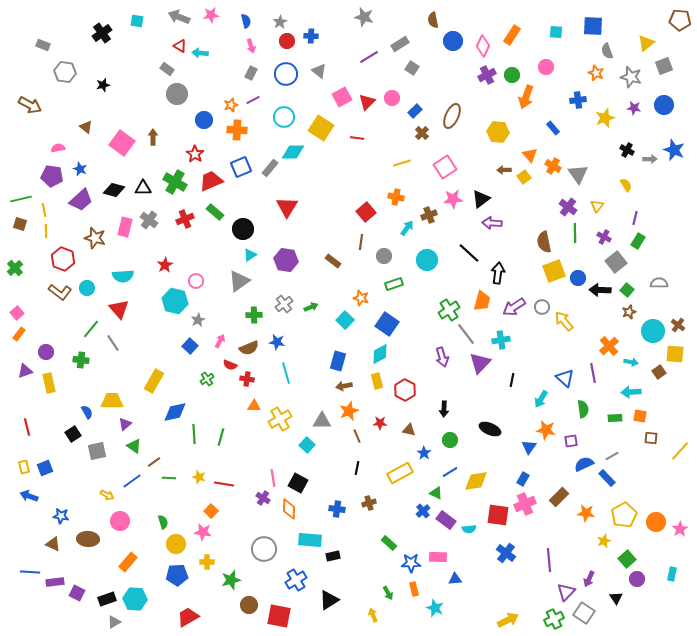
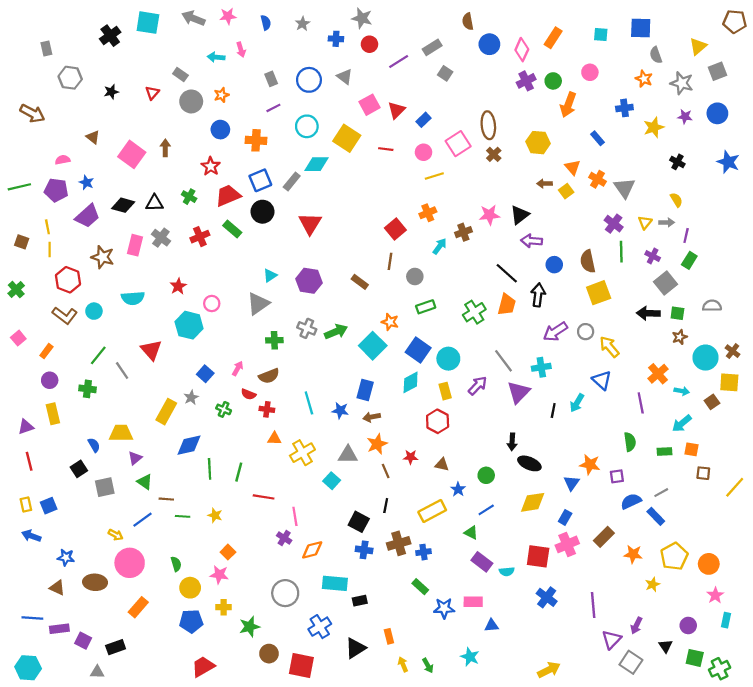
gray star: (364, 17) -> (362, 18), moved
cyan square: (137, 21) -> (148, 23), size x1.6
red circle: (287, 41) -> (369, 44), moved
gray rectangle: (43, 45) -> (46, 49), turned 56
red triangle: (180, 46) -> (152, 93), moved, turned 40
pink arrow: (251, 46) -> (241, 50), moved
gray rectangle: (251, 73) -> (271, 79), turned -48
pink circle: (392, 98) -> (424, 152), moved
orange star: (231, 105) -> (221, 95), moved
blue rectangle: (415, 111) -> (424, 120), moved
brown ellipse: (452, 116) -> (488, 125), turned -30
brown cross: (422, 133) -> (494, 154), moved
gray arrow: (650, 159) -> (667, 222), moved
pink square: (445, 167) -> (458, 144), moved
green cross: (175, 182) -> (189, 197), size x0.6
orange cross: (396, 197) -> (428, 213), turned -35
green line: (21, 199) -> (19, 187), moved
black circle: (243, 229) -> (263, 212), moved
cyan circle: (427, 260) -> (448, 359), moved
blue circle: (578, 278) -> (554, 265), moved
green square: (627, 290) -> (677, 313), turned -32
orange trapezoid: (482, 301) -> (507, 305), moved
gray cross: (284, 304) -> (307, 328), turned -30
green arrow: (311, 307) -> (336, 332), size x1.5
red triangle: (119, 309) -> (151, 350), moved
green cross: (449, 310) -> (474, 312), moved
gray star: (198, 320) -> (191, 398), moved
cyan square: (345, 320) -> (373, 346), size x1.4
orange rectangle: (19, 334) -> (46, 351), moved
blue star: (277, 342) -> (340, 410), moved
purple arrow: (442, 357) -> (478, 386), turned -120
purple triangle: (25, 371) -> (26, 427), moved
blue triangle: (565, 378) -> (602, 380), moved
green cross: (207, 379) -> (224, 409), turned -32
yellow rectangle: (377, 381) -> (445, 391), moved
cyan arrow: (631, 392) -> (682, 423), turned -36
cyan arrow: (541, 399) -> (577, 403), moved
black arrow: (444, 409) -> (512, 442), moved
brown line: (154, 462) -> (166, 499), turned 40
yellow diamond: (476, 481) -> (533, 502), moved
black square: (298, 483) -> (359, 522), moved
red line: (224, 484) -> (264, 497), moved
brown cross: (369, 503) -> (399, 543), size x1.5
orange diamond: (289, 509) -> (312, 550), turned 75
blue cross: (423, 511) -> (424, 552), moved, turned 32
pink circle: (120, 521) -> (130, 563), size x1.4
pink star: (680, 529) -> (715, 595), moved
green square: (627, 559) -> (695, 658), moved, turned -36
orange rectangle: (414, 589) -> (389, 636), moved
green arrow: (388, 593) -> (428, 665), moved
cyan hexagon: (135, 599) -> (28, 668), moved
green cross: (554, 619) -> (720, 669), moved
gray triangle: (114, 622) -> (97, 672), moved, turned 32

